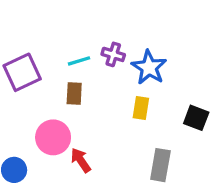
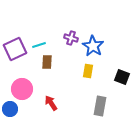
cyan line: (79, 61) -> (39, 45), moved
pink circle: (53, 137) -> (22, 89), moved

